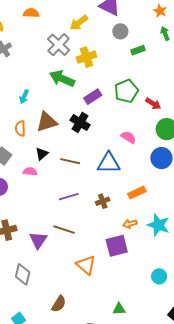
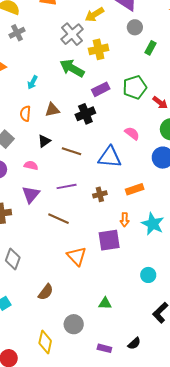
green rectangle: (138, 50) -> (150, 48), turned -48
brown triangle: (47, 122) -> (52, 110), size x0.7
black cross: (80, 122) -> (85, 114), turned 30
pink semicircle: (30, 172) -> (31, 165), moved
orange arrow: (130, 224) -> (125, 220), turned -80
purple triangle: (38, 240) -> (31, 194), moved

